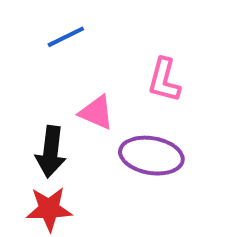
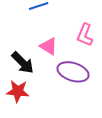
black arrow: (51, 152) -> (23, 63), turned -60

